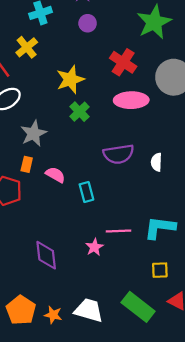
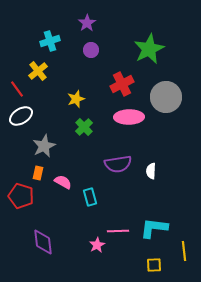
red cross: (123, 62) -> (122, 84), turned 30
yellow star: (70, 79) -> (76, 99), size x0.7
purple diamond: (46, 255) -> (43, 242), moved

